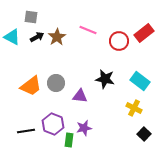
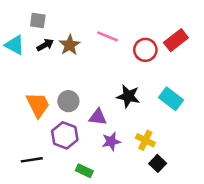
orange trapezoid: (31, 86) -> (38, 105), turned -80
yellow cross: (134, 108) -> (145, 140), moved
purple hexagon: (53, 124) -> (65, 135), moved
purple star: (84, 128) -> (111, 141), moved
black square: (144, 134) -> (158, 163), moved
green rectangle: (69, 140) -> (84, 171), turned -72

